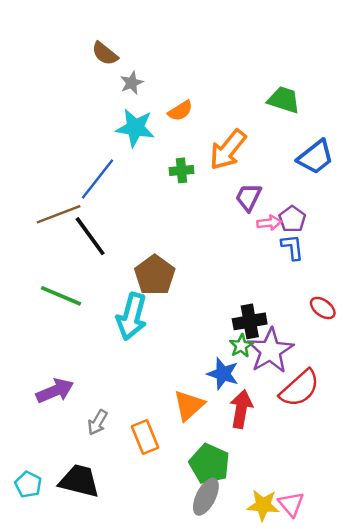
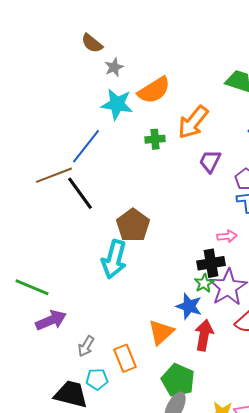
orange semicircle: (180, 111) -> (154, 90), size x1.6
pink arrow: (269, 223) -> (227, 236), moved
green line: (61, 296) -> (32, 287), moved
cyan pentagon: (28, 485) -> (97, 379), moved, turned -30

